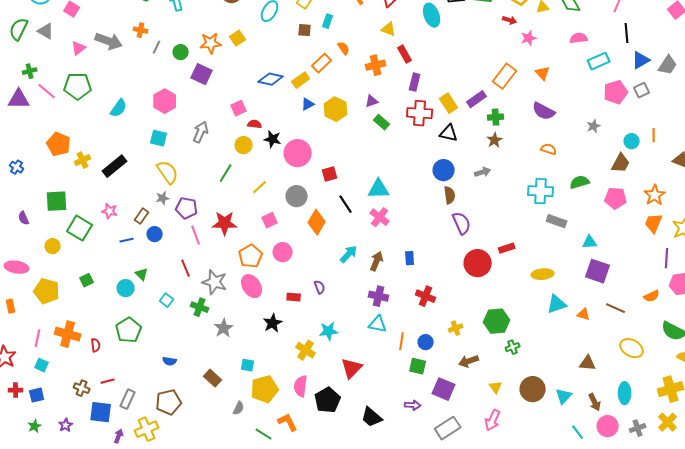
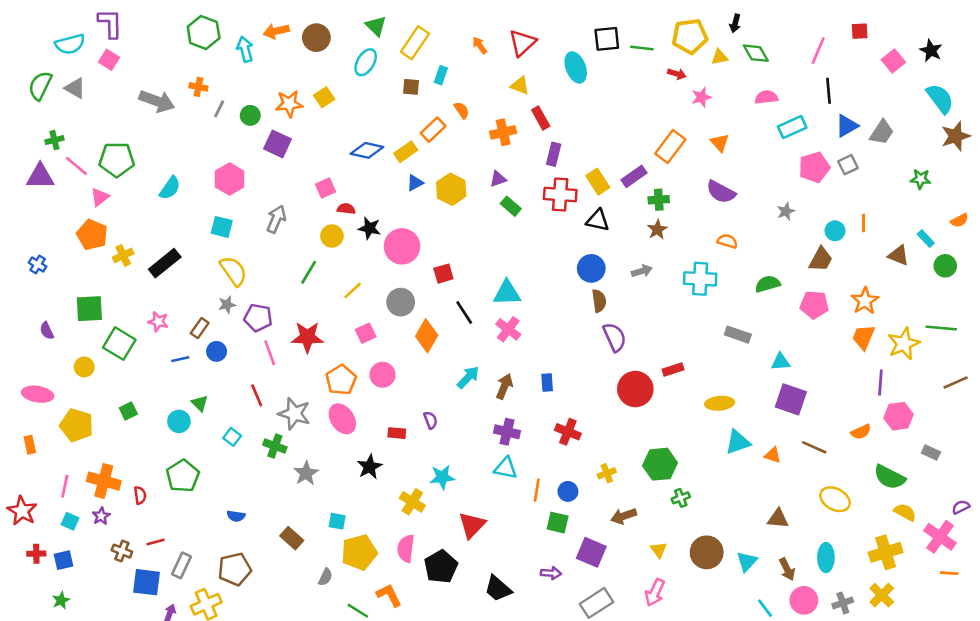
pink triangle: (79, 48) -> (100, 197), moved
cyan cross: (541, 191) -> (700, 279), moved
purple star: (66, 425) -> (101, 516), moved

